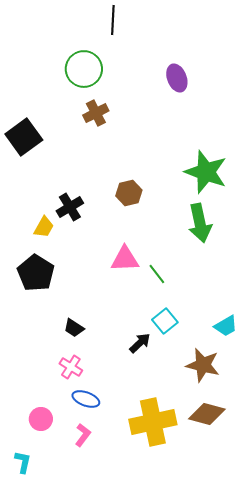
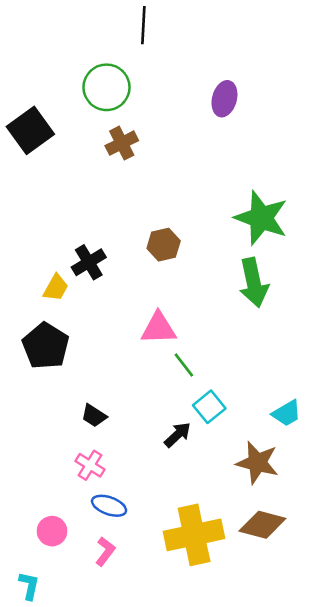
purple ellipse: (177, 78) -> (224, 99), turned 36
black square: (24, 137) -> (30, 130), moved
green line: (157, 274) -> (184, 365), moved

